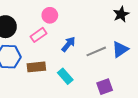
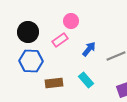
brown rectangle: (36, 67) -> (54, 83), moved

